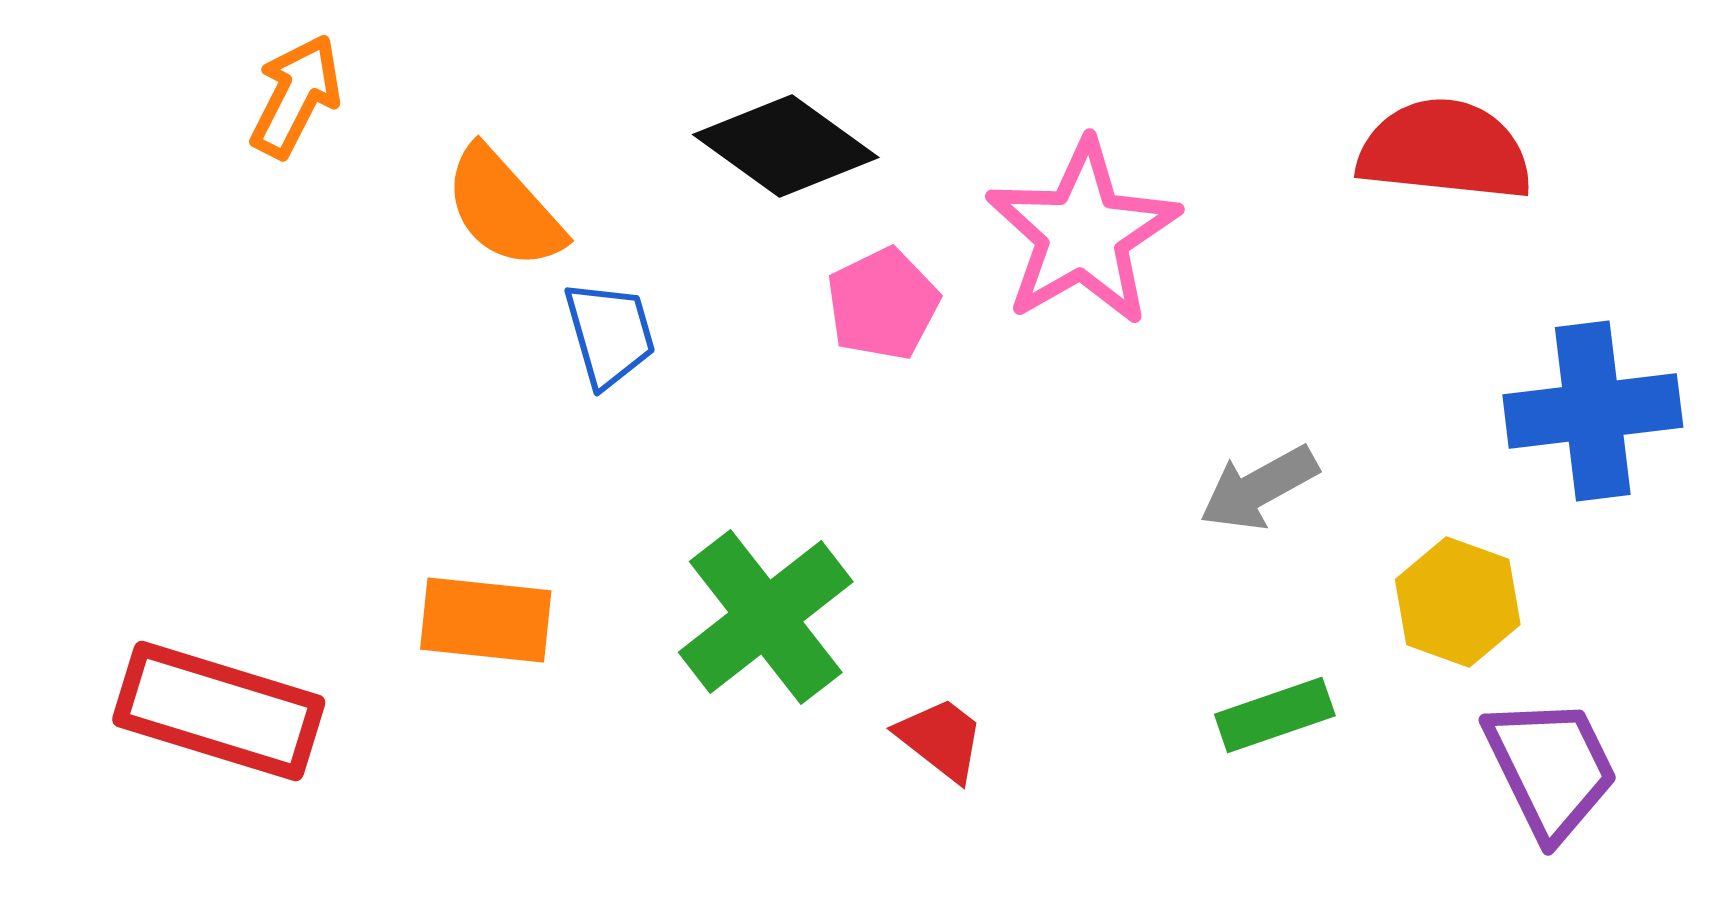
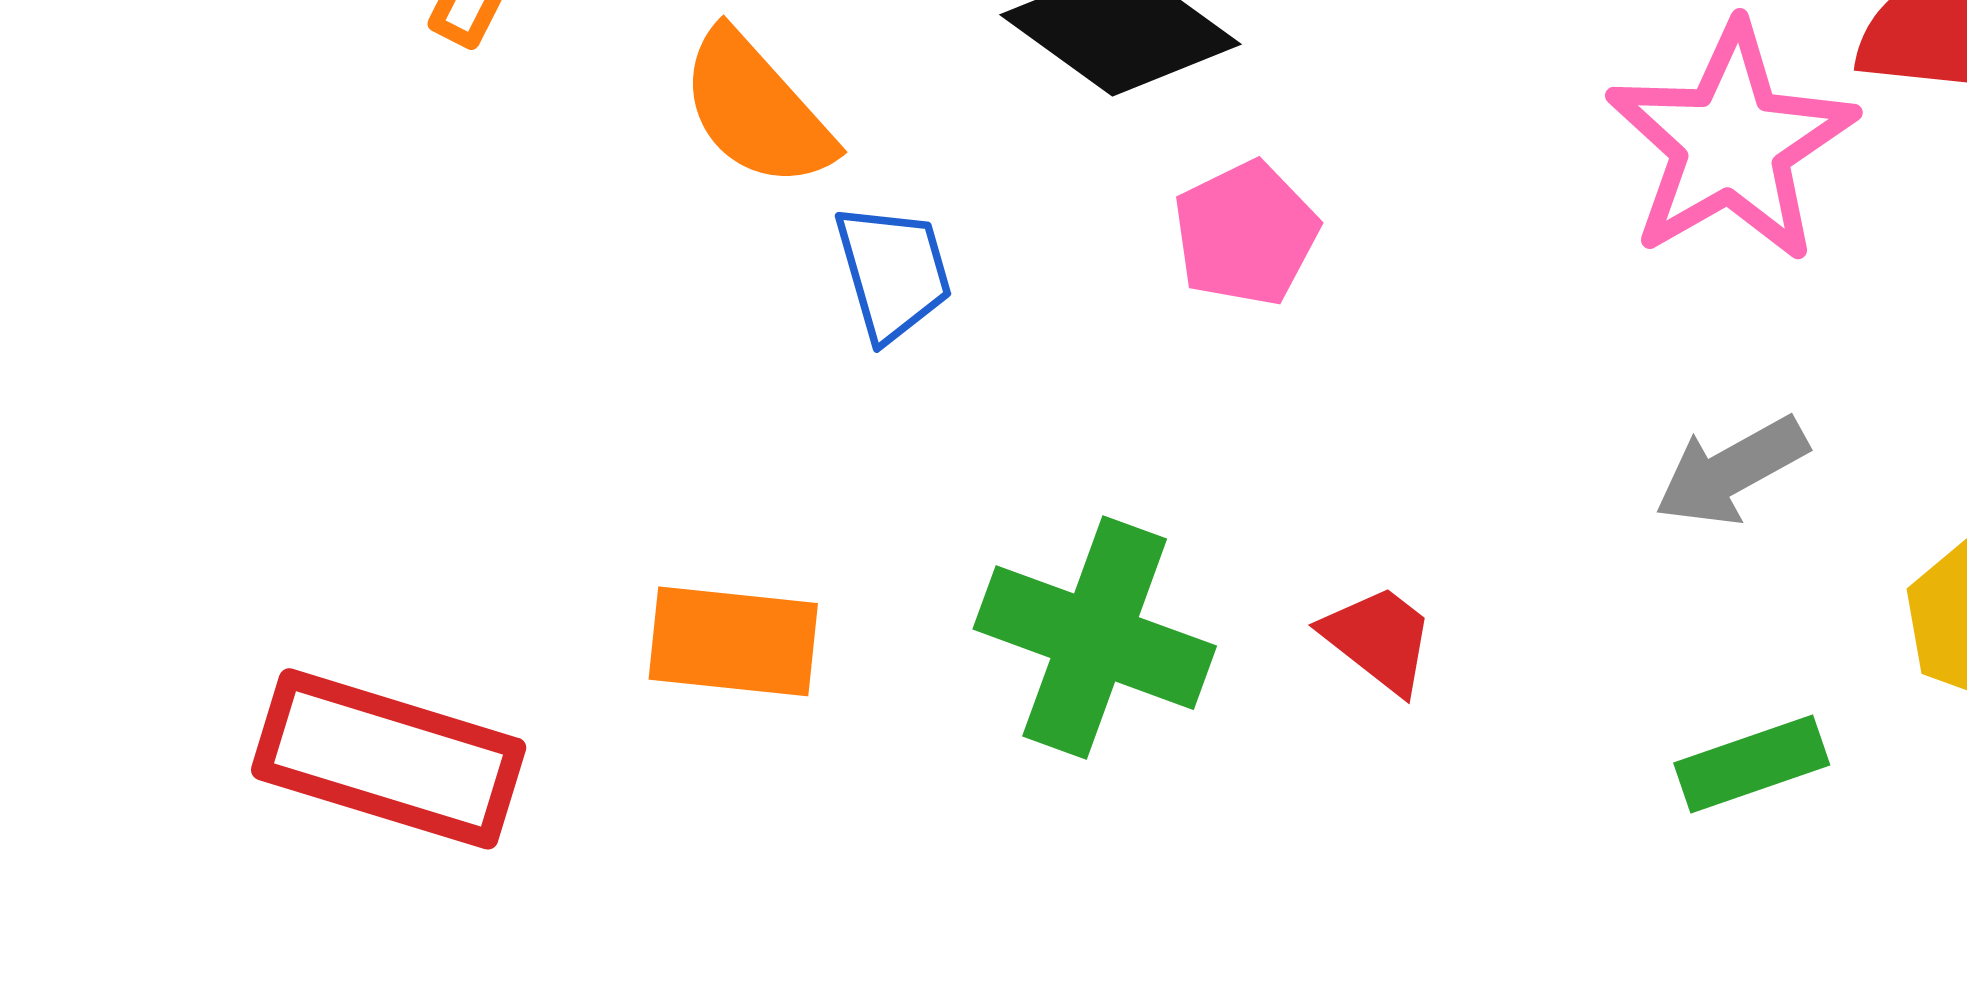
pink star: (1083, 233) -> (1731, 143), moved
green cross: (766, 617) -> (1095, 638), turned -32
red trapezoid: (941, 739) -> (1379, 639), moved

